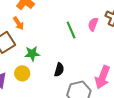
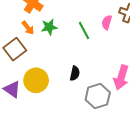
green star: (32, 54) -> (49, 27), moved
yellow circle: (22, 73) -> (36, 80), size x1.5

